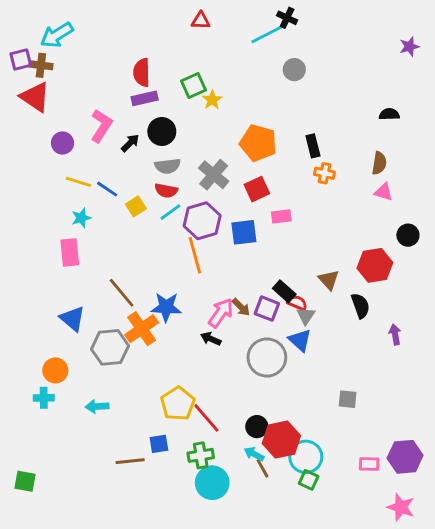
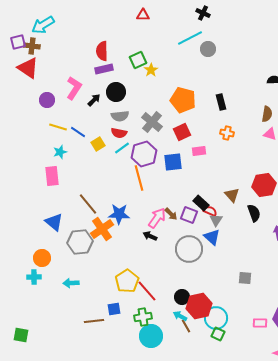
cyan line: (268, 34) -> (190, 38), moved
orange cross: (324, 173) -> (227, 133), moved

